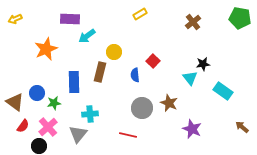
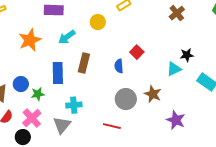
cyan arrow: (87, 36) -> (67, 37), moved
yellow circle: (114, 52) -> (98, 22), moved
cyan triangle: (190, 78) -> (174, 69), turned 42

